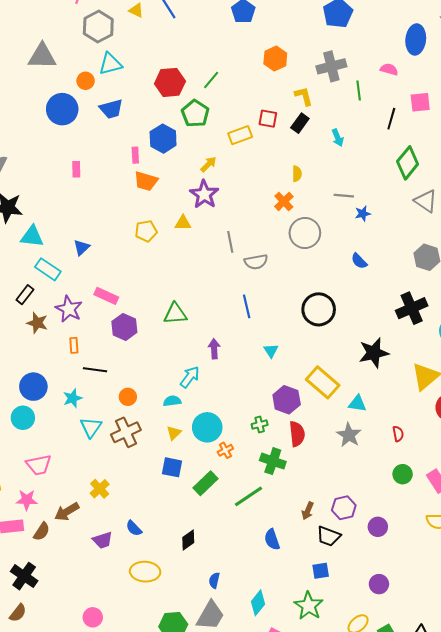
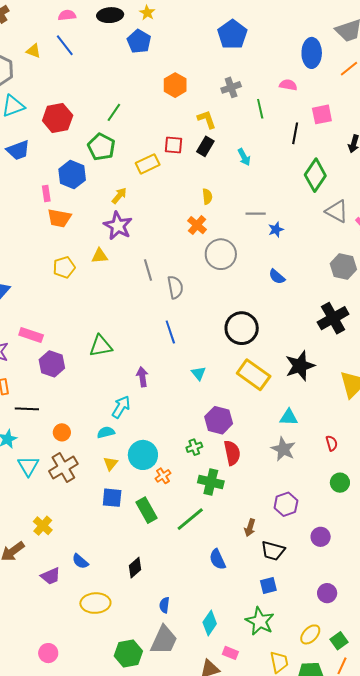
gray cross: (331, 66) -> (231, 87), size x0.7
red hexagon: (170, 82) -> (58, 118), moved
gray semicircle: (256, 262) -> (175, 287), turned -85
yellow rectangle: (323, 382) -> (254, 375), moved
green rectangle: (205, 483) -> (147, 510), turned -70
purple hexagon: (344, 508) -> (286, 504), moved

